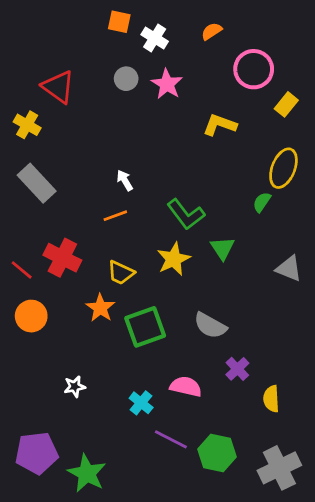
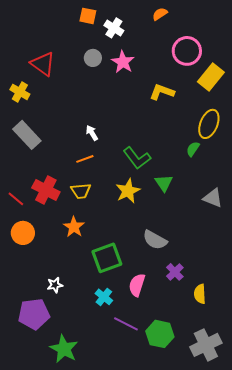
orange semicircle: (212, 31) -> (160, 14), moved
yellow rectangle: (286, 104) -> (211, 77), size x1.5
yellow trapezoid: (121, 273) -> (81, 191), moved, turned -30
green square: (145, 327) -> (107, 258), moved
pink semicircle: (186, 387) -> (137, 285), turned -85
purple pentagon: (37, 453) -> (34, 314), moved

